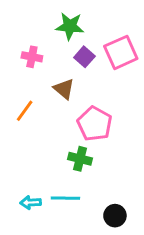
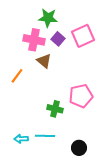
pink cross: (32, 57) -> (34, 40), moved, size x1.5
pink pentagon: (95, 124) -> (81, 96), moved, turned 30

